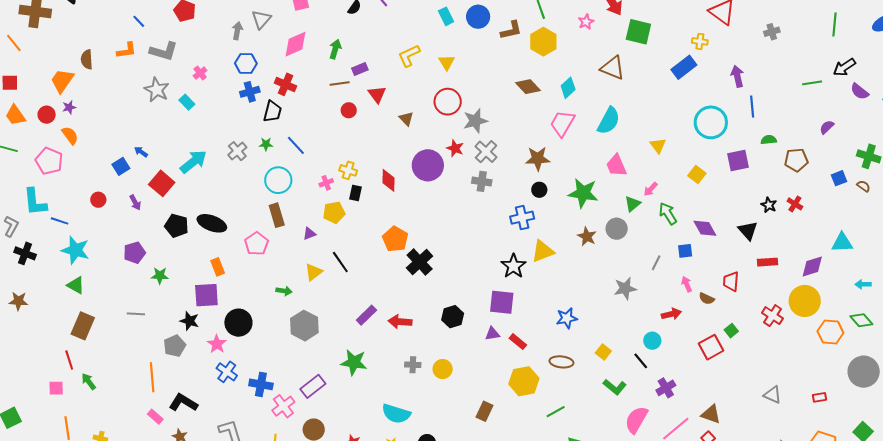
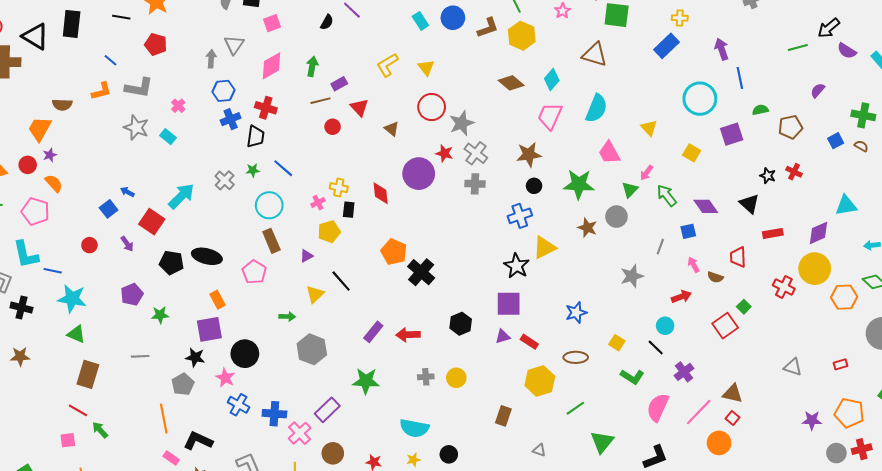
brown semicircle: (87, 59) -> (62, 105), turned -78
red line: (69, 360) -> (78, 410), turned -36

